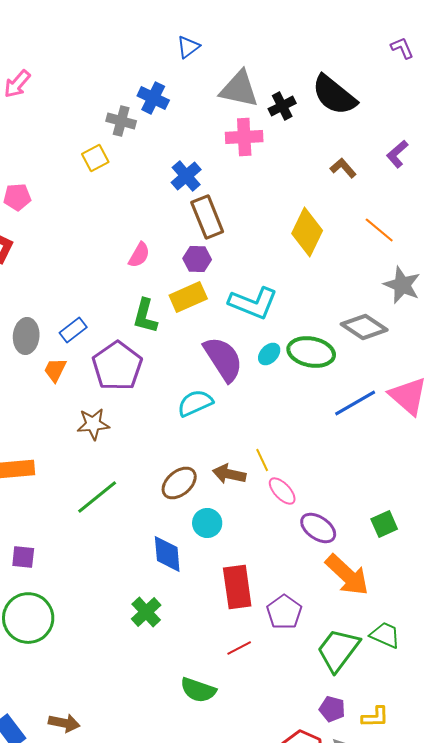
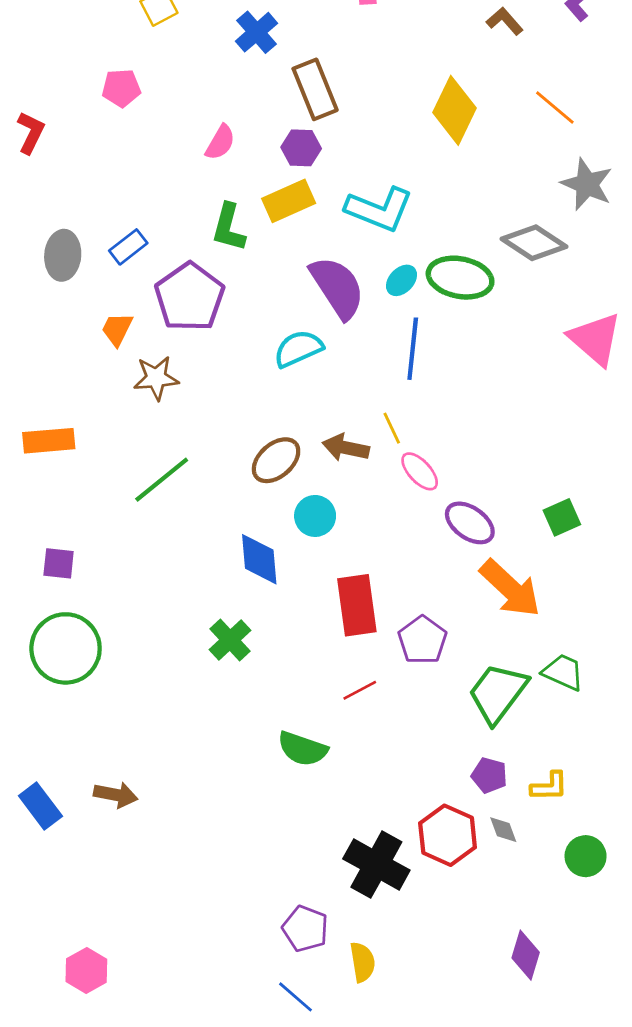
blue cross: (186, 176) -> (257, 32), moved
pink pentagon: (17, 197) -> (121, 88), moved
orange trapezoid: (55, 370) -> (117, 329), moved
blue line: (355, 403) -> (413, 349), moved, turned -54

